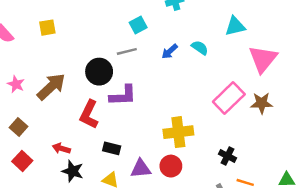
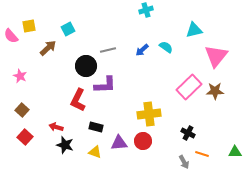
cyan square: (138, 25) -> (68, 29), moved
yellow square: (47, 28) -> (29, 26), moved
brown arrow: (51, 87) -> (48, 48), moved, size x0.7

